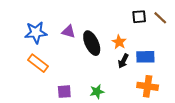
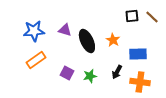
black arrow: (123, 61) -> (117, 72), moved
orange rectangle: (38, 63) -> (36, 60), turned -72
purple square: (64, 92) -> (67, 73), moved, turned 32
green star: (97, 92) -> (90, 76), moved

